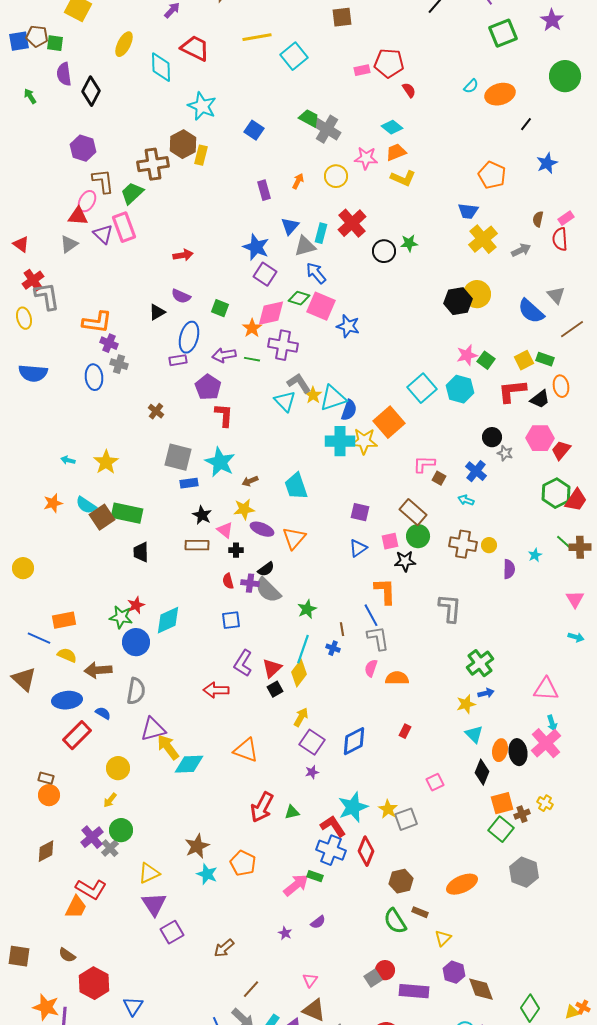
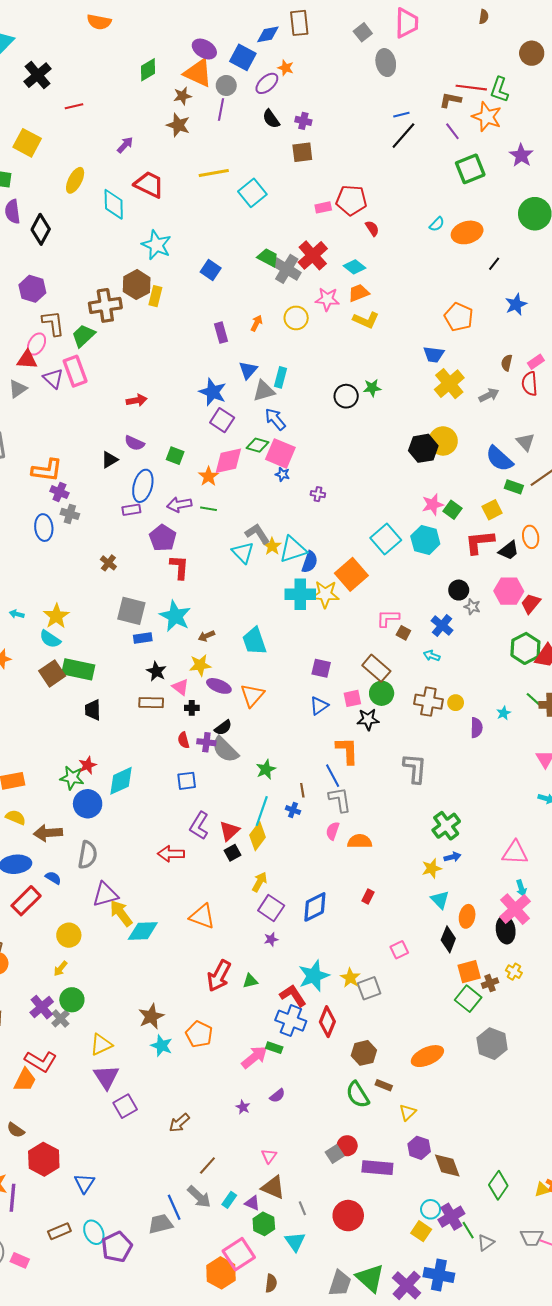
red cross: (352, 223) -> (313, 255), moved
blue star: (348, 326) -> (283, 474), moved, size x0.6
purple cross: (283, 345) -> (318, 494), moved, size x0.5
green rectangle: (545, 359) -> (514, 487), moved
cyan semicircle: (86, 505) -> (50, 639), moved
black ellipse: (518, 752) -> (506, 930), moved

